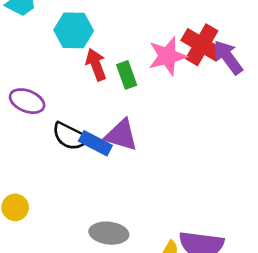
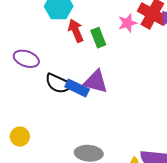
pink star: (167, 56) -> (128, 23), size x0.7

